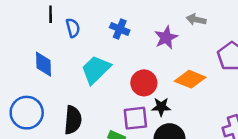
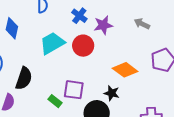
purple star: (166, 38) -> (103, 25), moved
red circle: (144, 83) -> (83, 46), moved
black star: (161, 107) -> (112, 93), moved

